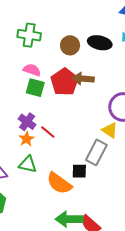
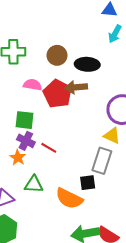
black ellipse: (100, 43) -> (87, 64), moved
pink semicircle: (32, 70) -> (32, 85), moved
green square: (35, 88) -> (25, 120), moved
orange star: (27, 139) -> (18, 158), moved

